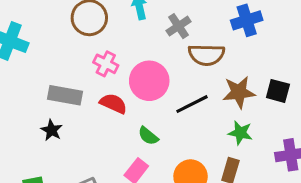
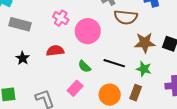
gray rectangle: (65, 95) -> (20, 24), moved
red semicircle: (113, 104) -> (55, 51), moved, turned -36
black line: (192, 104) -> (114, 63), moved, turned 40

